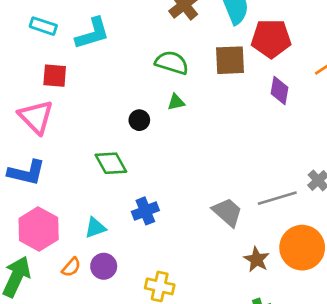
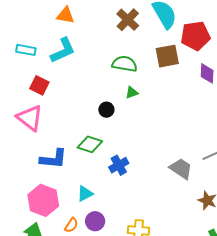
red square: (55, 76) -> (39, 85), turned 30
green diamond: (111, 163) -> (90, 144), turned -35
blue L-shape: (26, 173) -> (53, 159), moved
blue cross: (145, 211) -> (119, 165), moved

